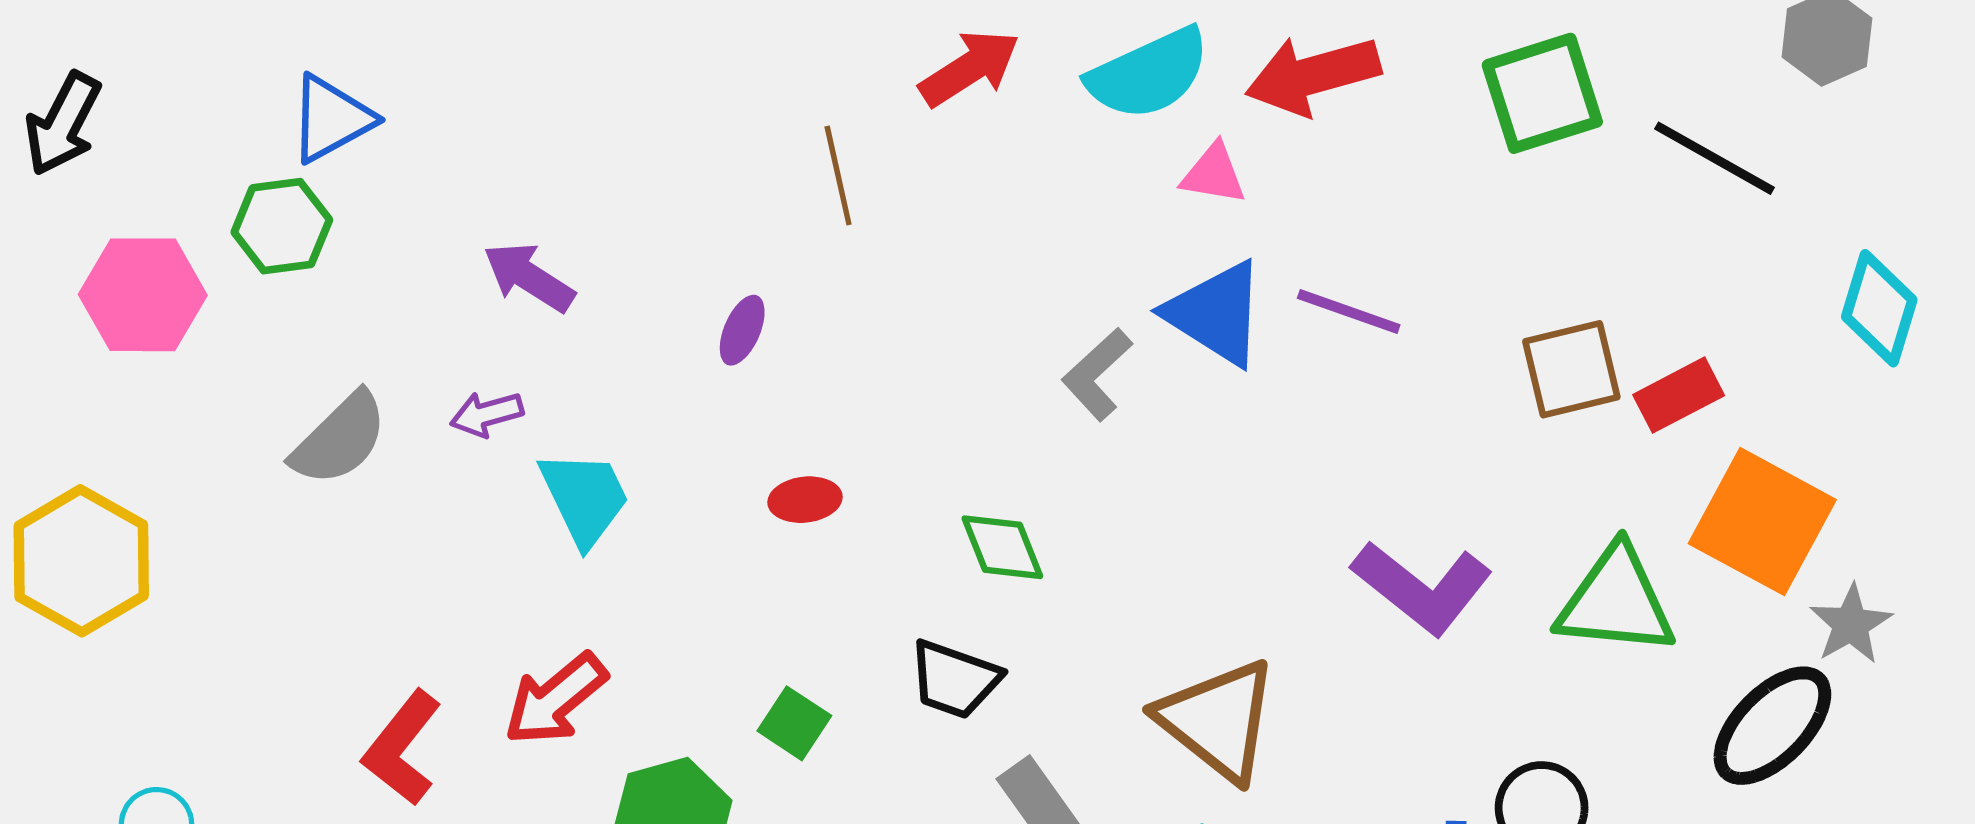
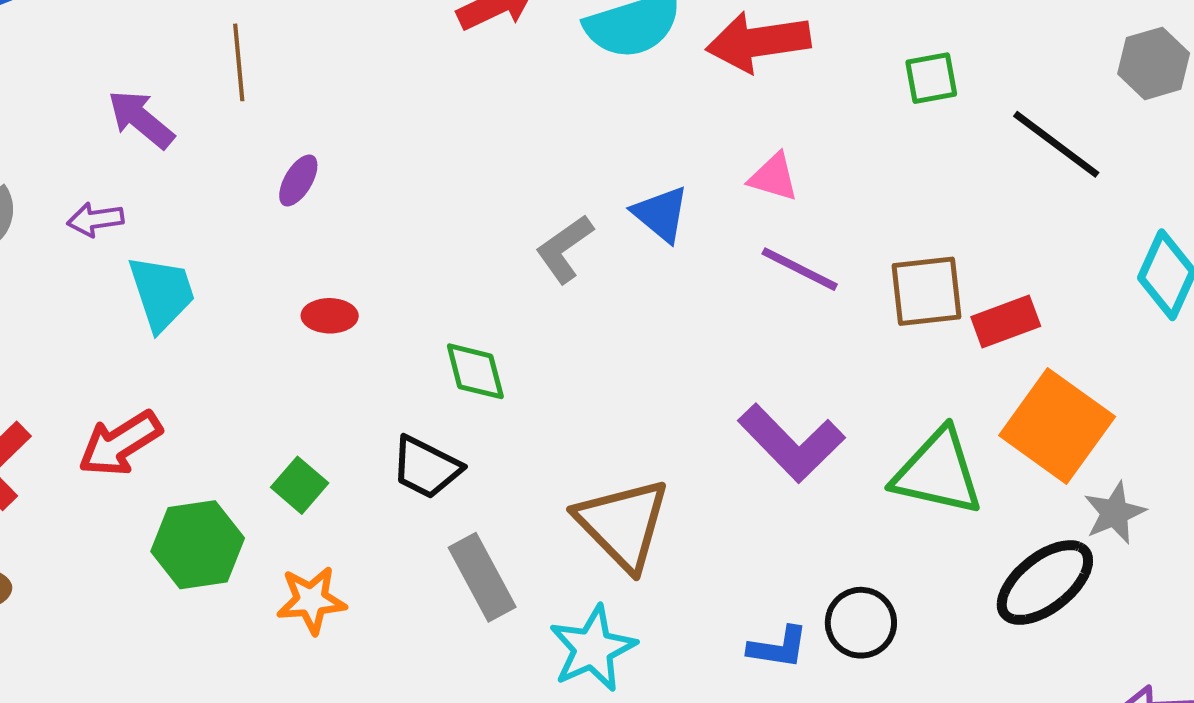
green square: (1542, 93) -> (931, 78), size x0.6
pink triangle: (1214, 174) -> (774, 177), moved
brown line: (838, 175) -> (239, 62), moved
purple line: (1349, 312) -> (800, 269), moved
blue triangle: (1216, 313) -> (661, 214), size x0.7

